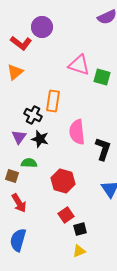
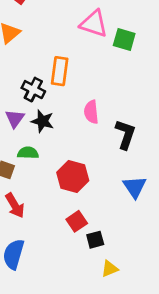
pink semicircle: (77, 132) -> (91, 112), size x0.7
yellow triangle: (79, 251) -> (110, 269), moved

